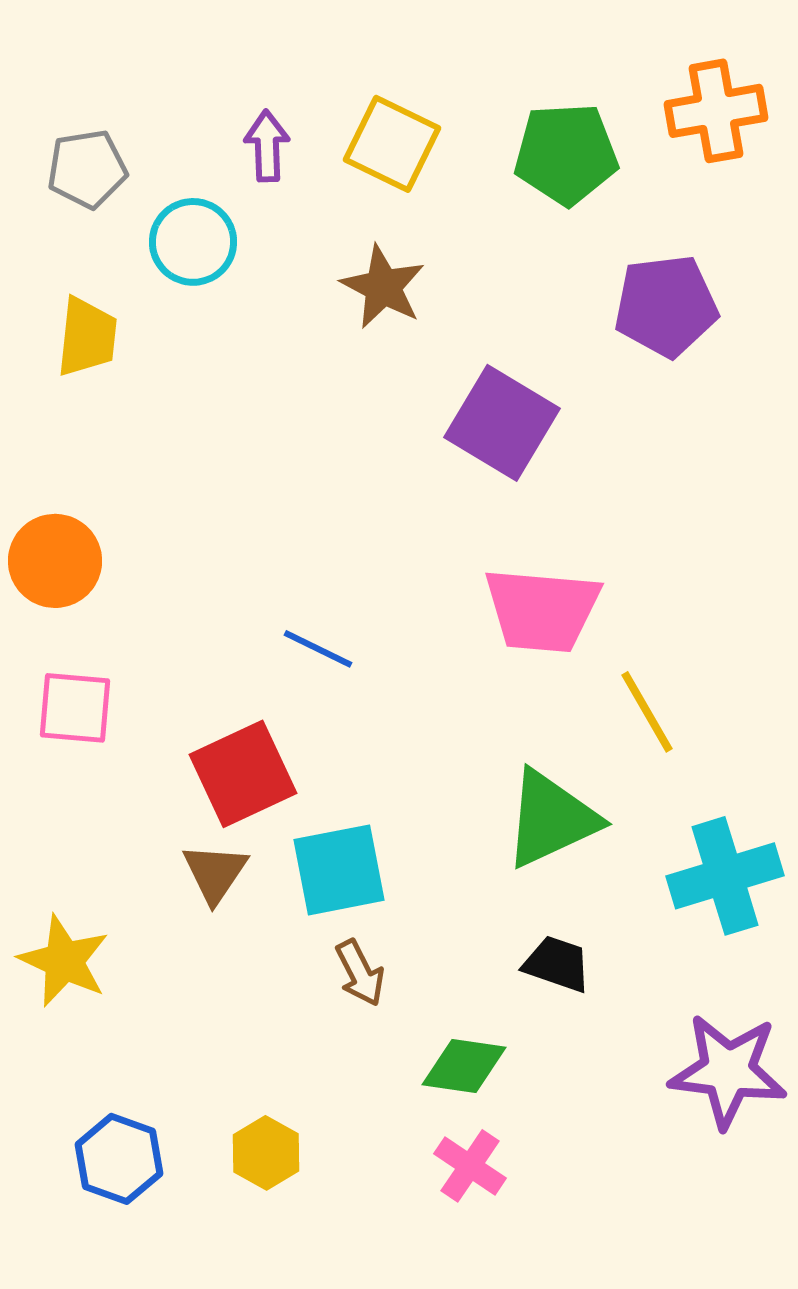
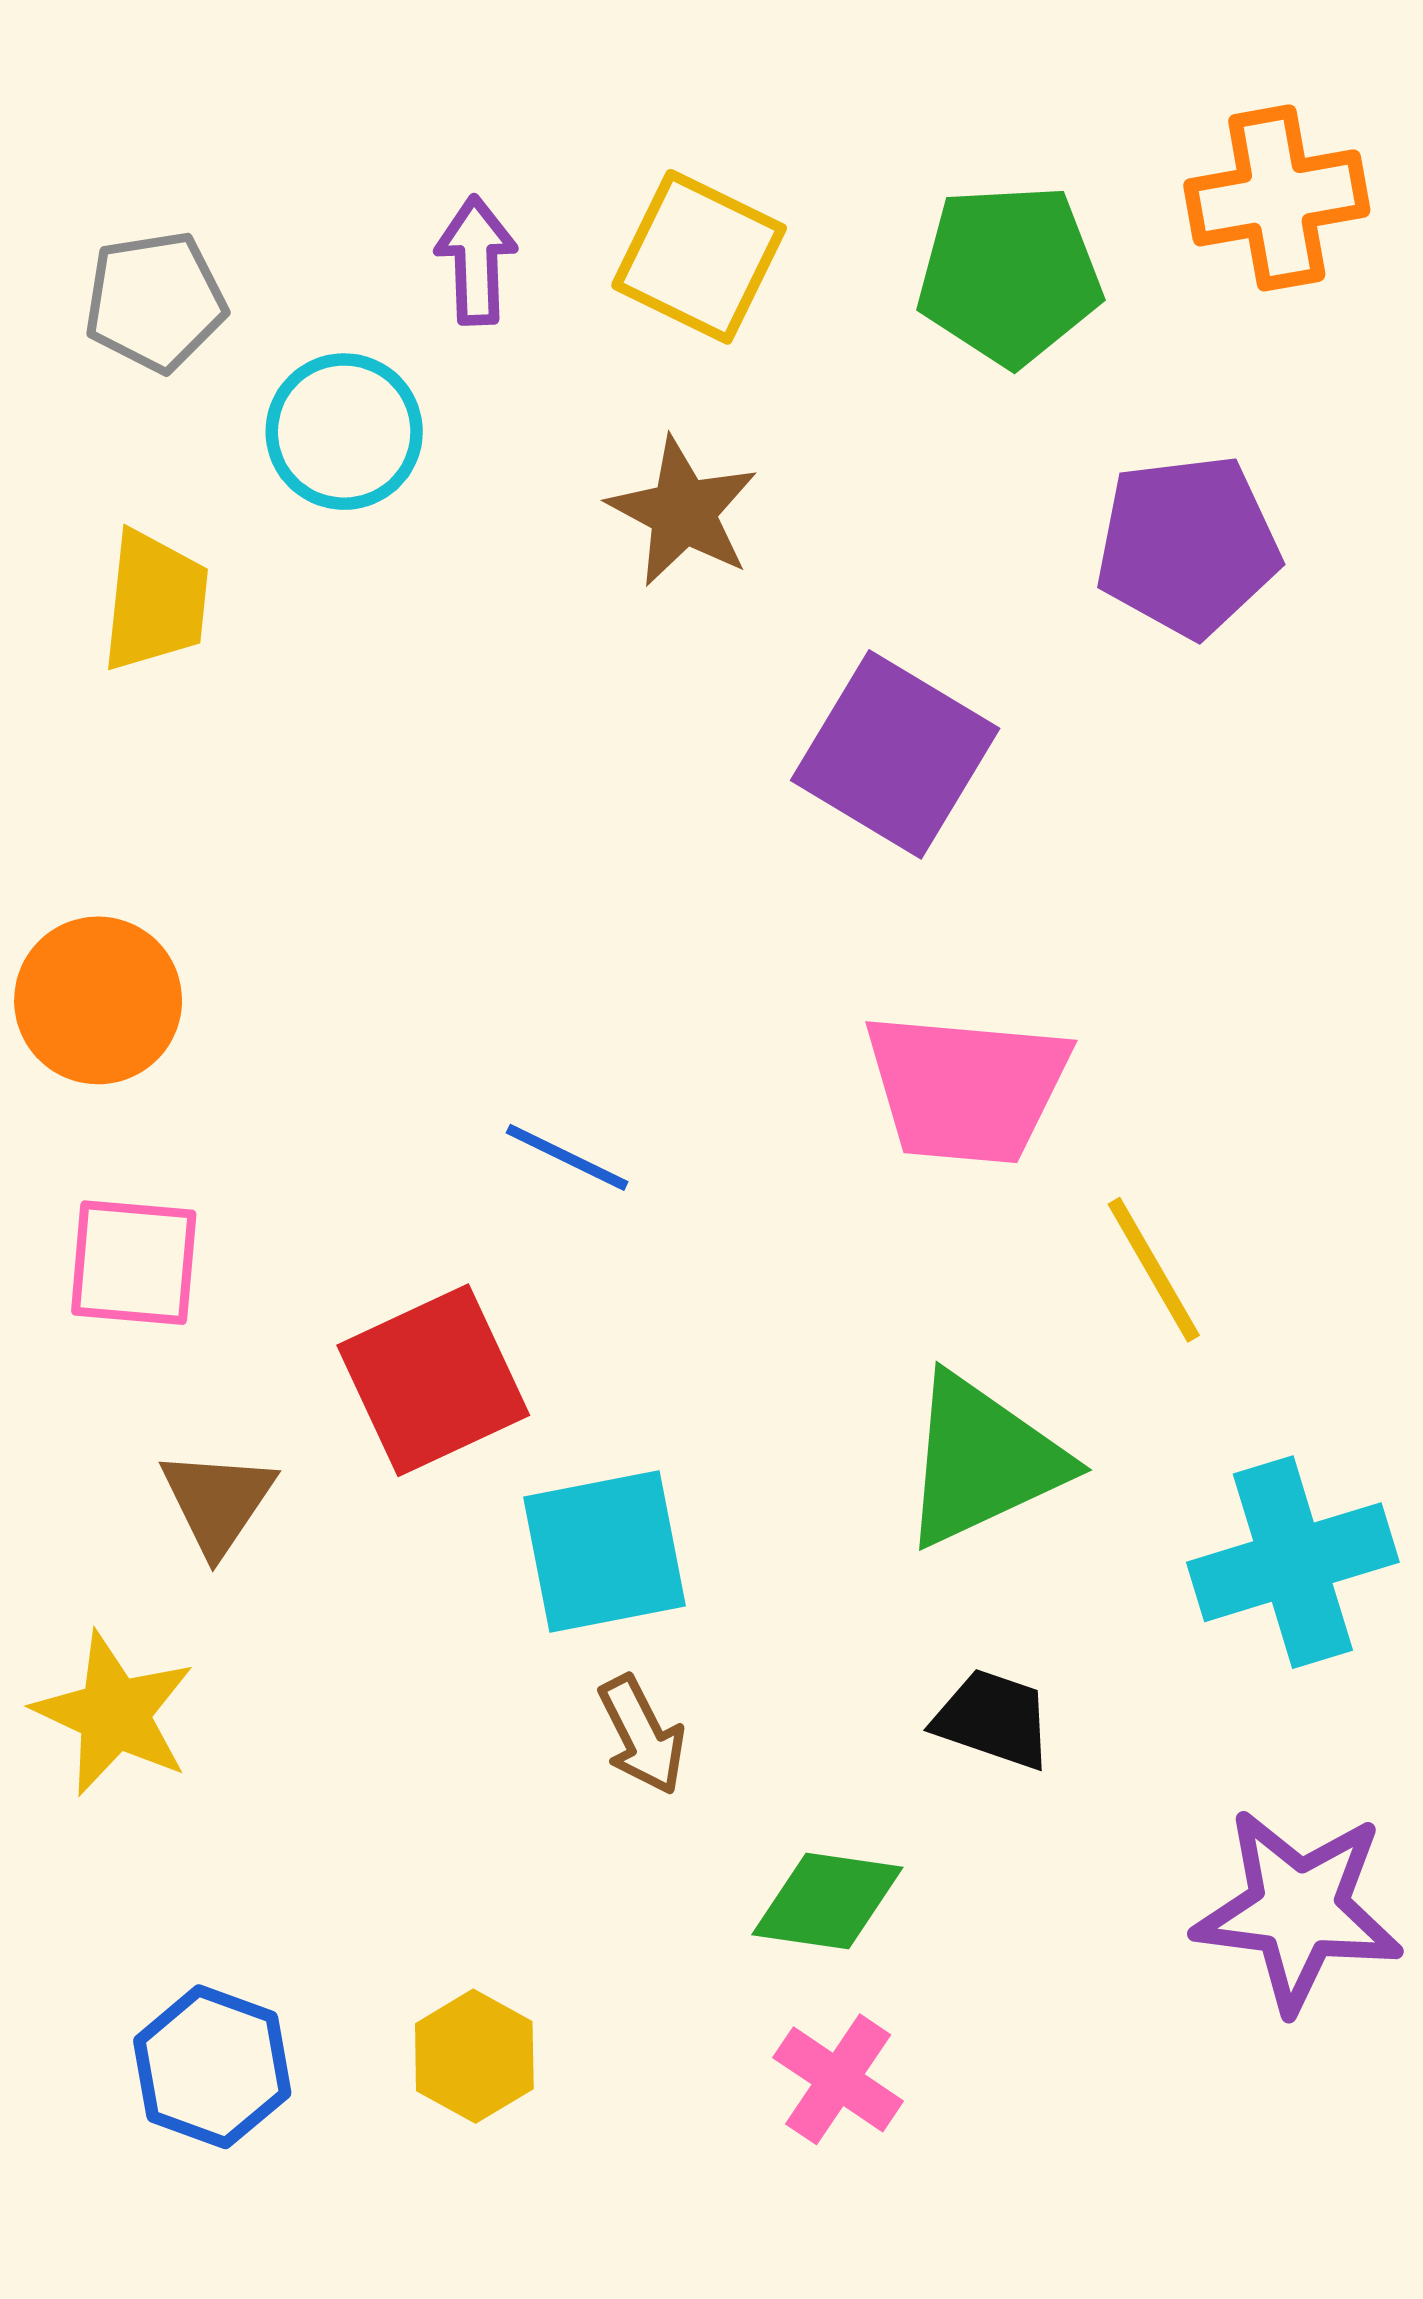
brown triangle: (215, 873) -> (218, 1502), moved

